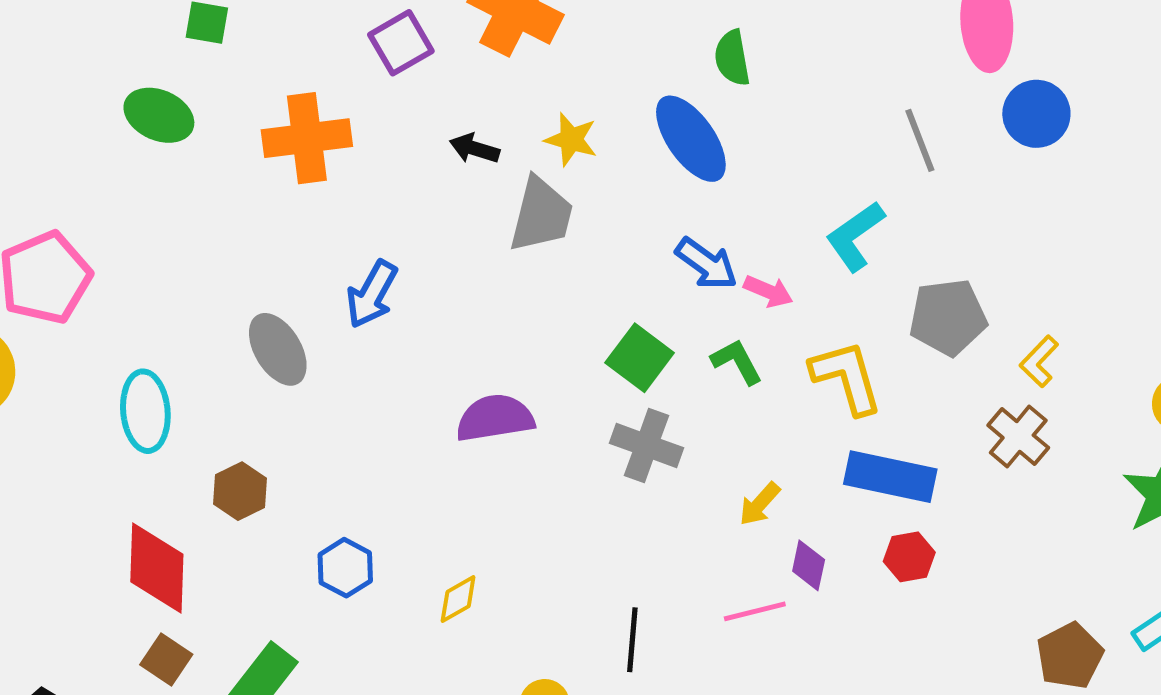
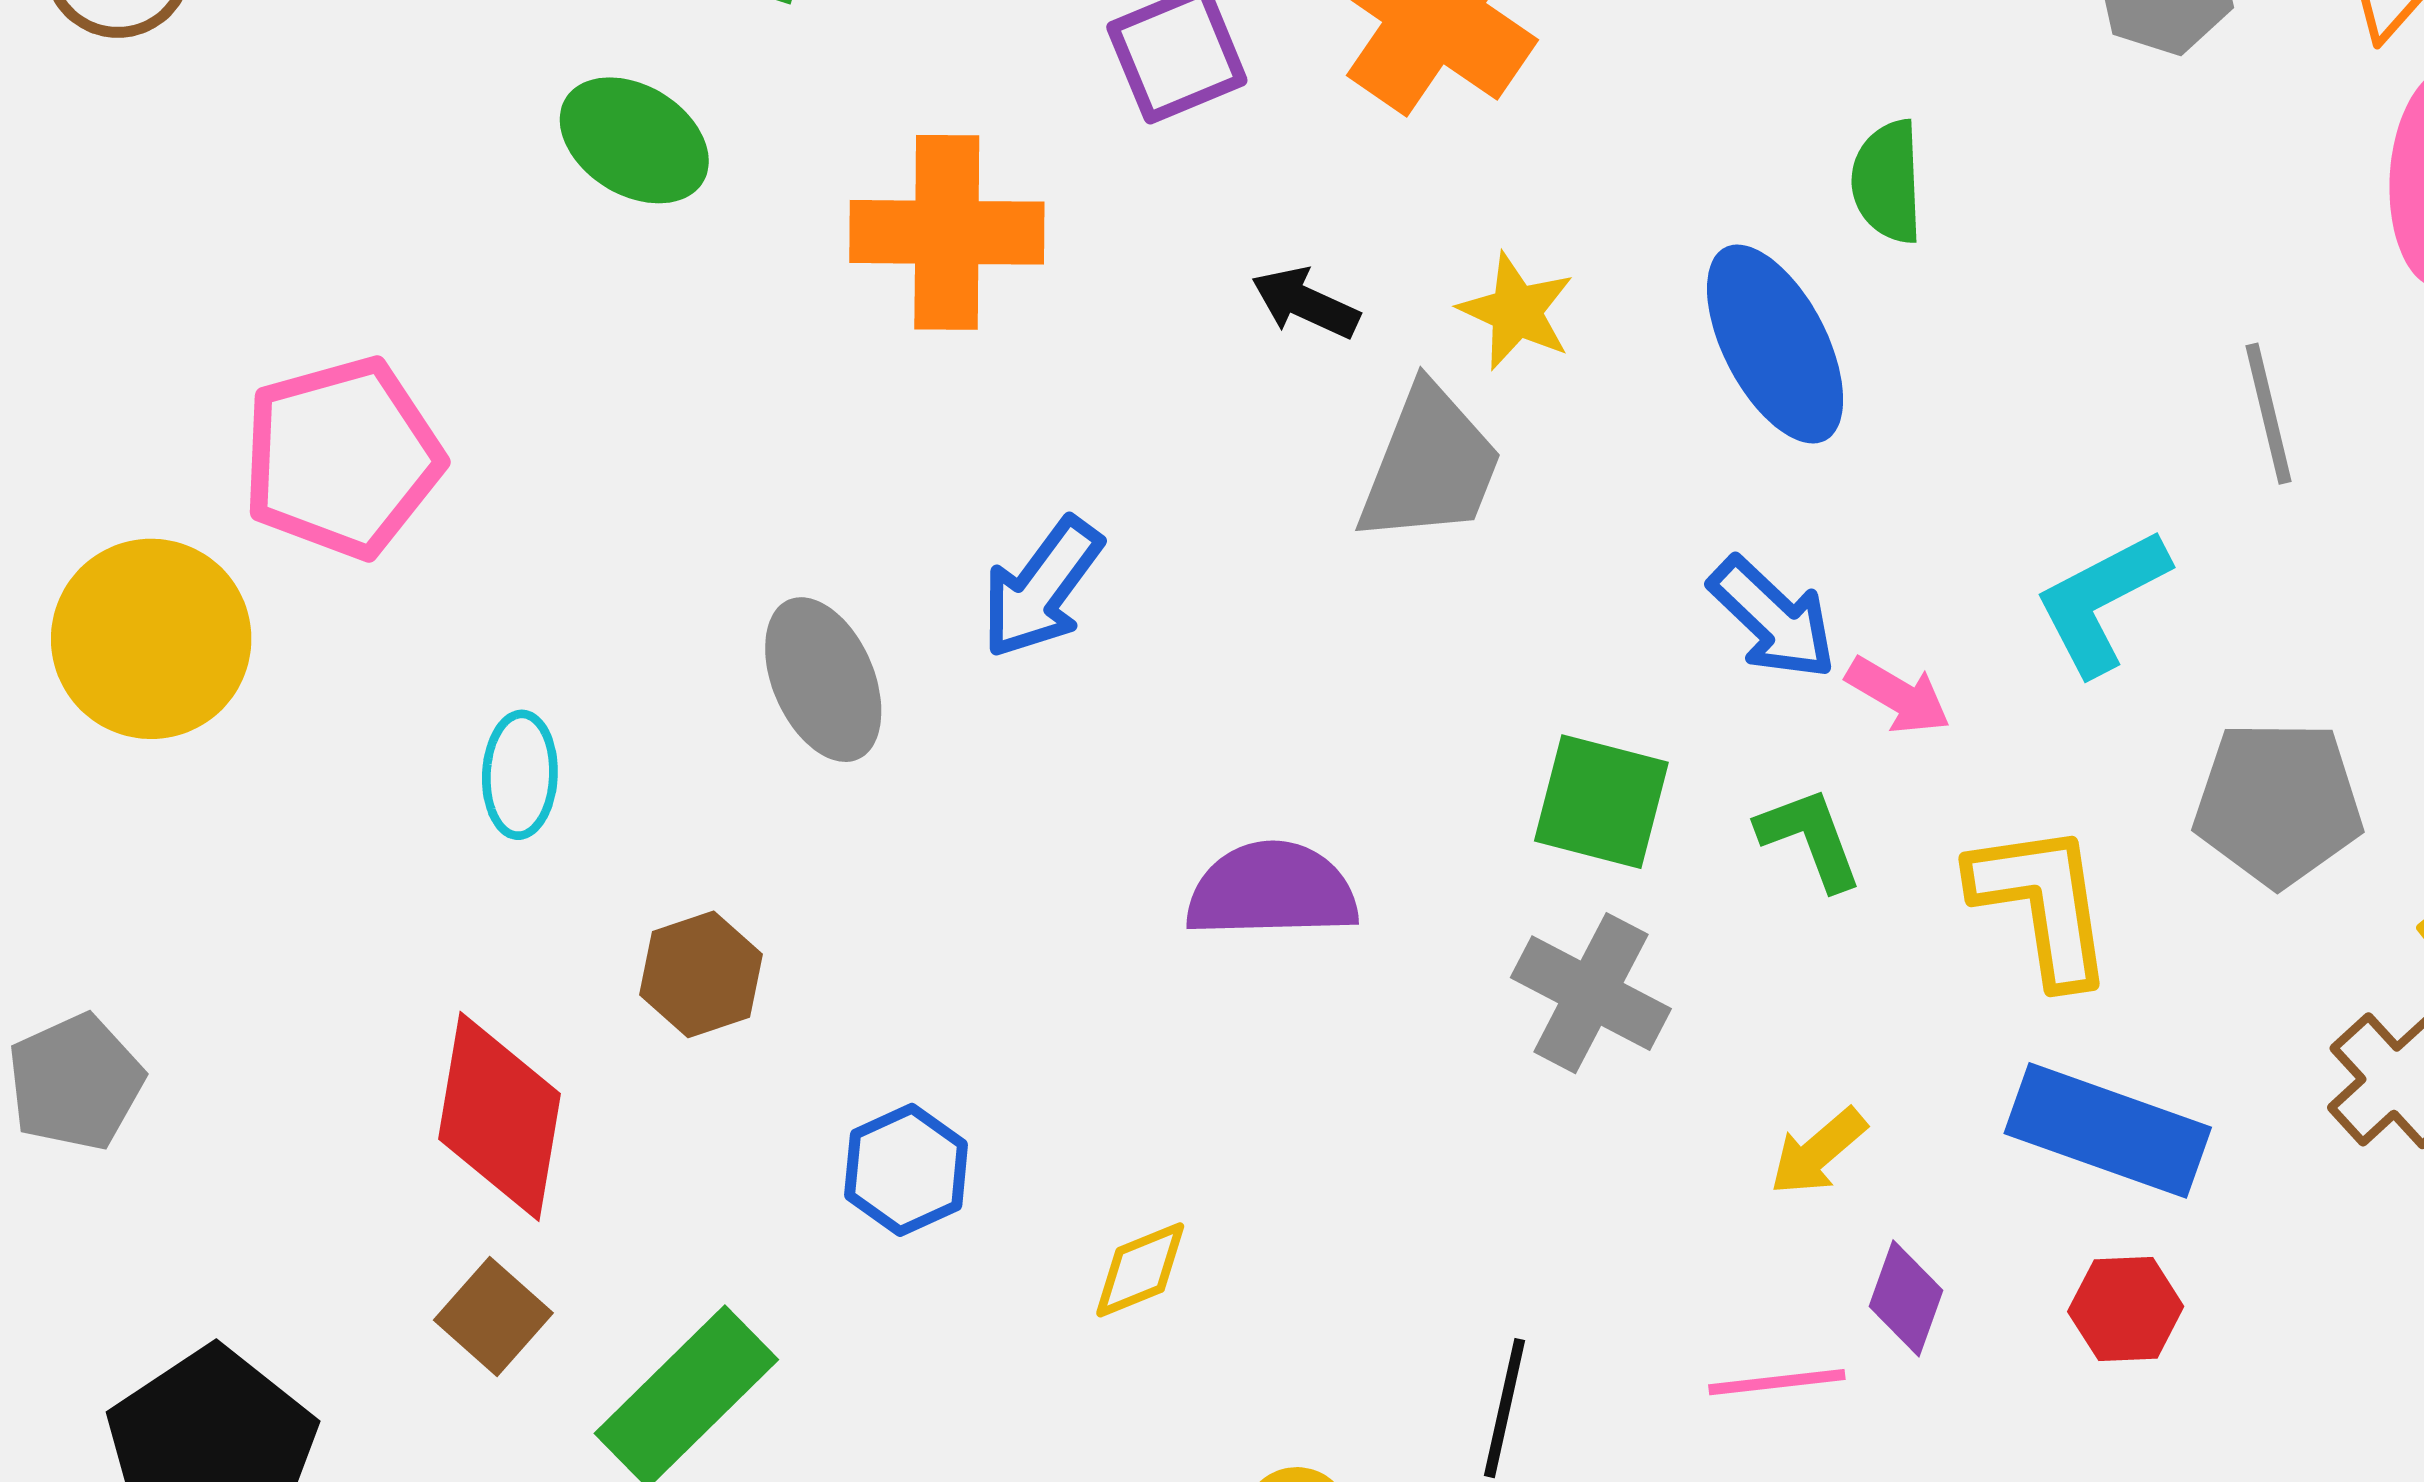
green square: (640, 358) -> (1601, 802), turned -30
cyan ellipse: (145, 411) -> (520, 775), size x0.7

